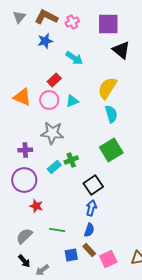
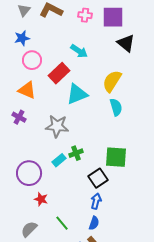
pink cross: (72, 22) -> (85, 15), moved, turned 32
blue star: (45, 41) -> (22, 38), moved
red rectangle: (54, 80) -> (59, 73), size x1.5
pink circle: (49, 100) -> (32, 60), moved
cyan triangle: (72, 101) -> (77, 94), size x1.6
purple cross: (25, 150) -> (19, 117), moved, turned 32
green square: (111, 150) -> (116, 157), moved, turned 35
green line: (57, 230) -> (62, 223), turned 42

